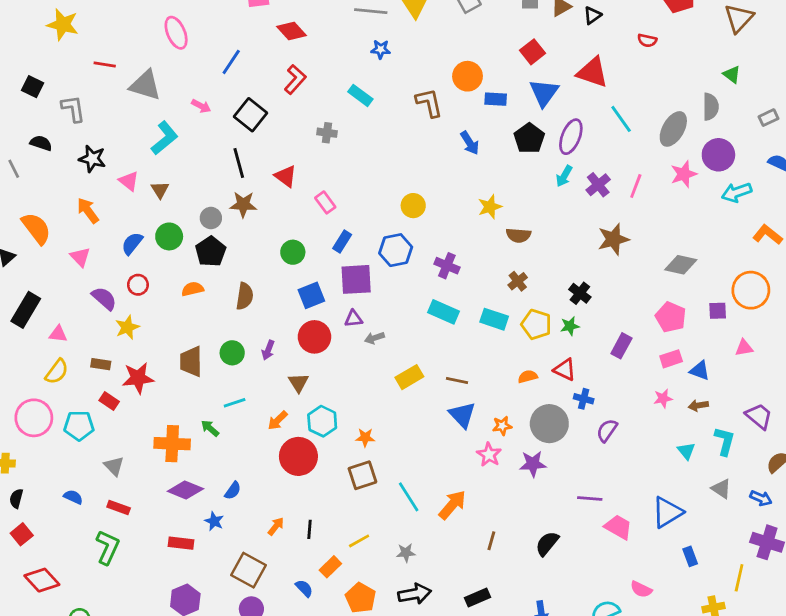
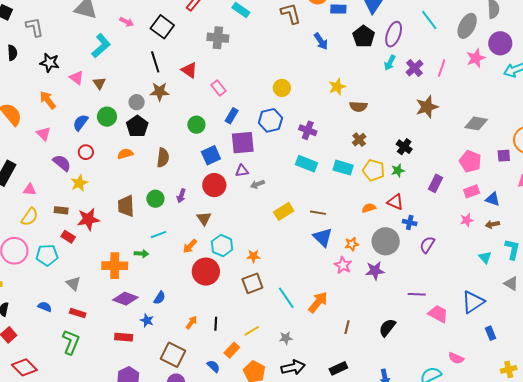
gray cross: (327, 133) -> (218, 38), size x1.5
black semicircle: (41, 143) -> (12, 53), turned 70
green arrow: (210, 428) -> (141, 254), turned 144

